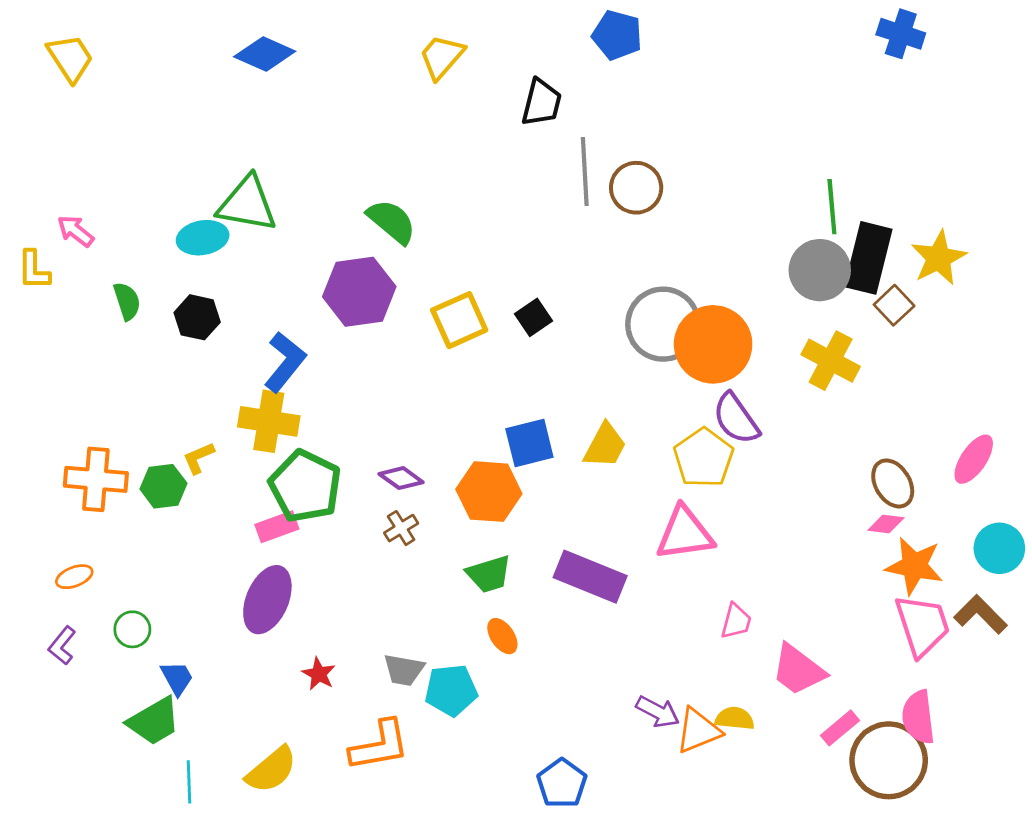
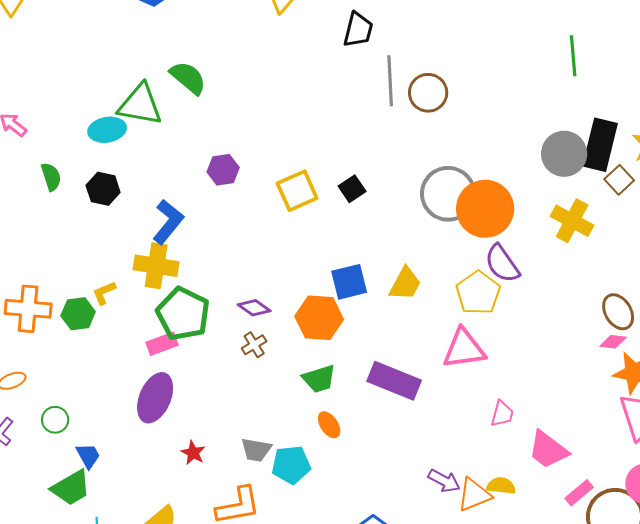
green line: (832, 207) -> (573, 56), moved
green semicircle: (392, 221) -> (188, 78), moved
purple hexagon: (359, 292) -> (223, 170), size x0.6

